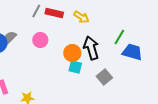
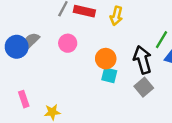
yellow arrow: (81, 17) -> (116, 16), turned 70
black arrow: (91, 48) -> (143, 60), moved

